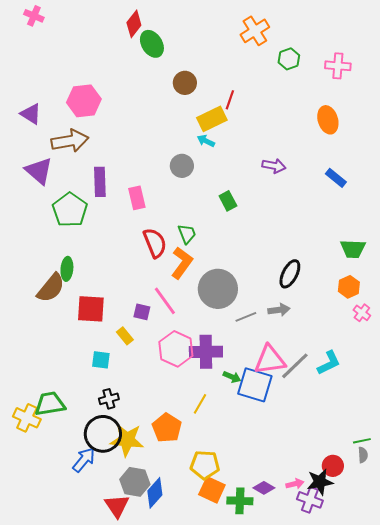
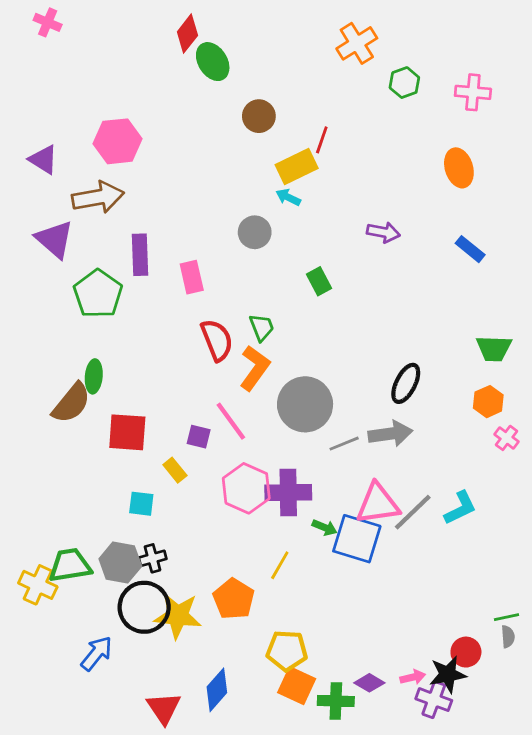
gray arrow: (279, 310) -> (390, 434), size x1.4
blue arrow: (84, 460) -> (97, 653), moved
gray hexagon: (135, 482) -> (120, 562), moved

